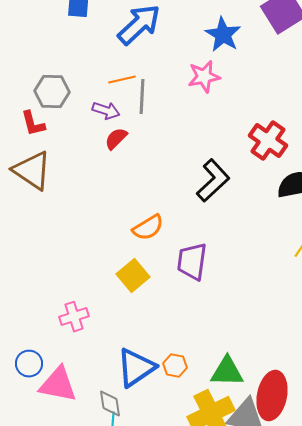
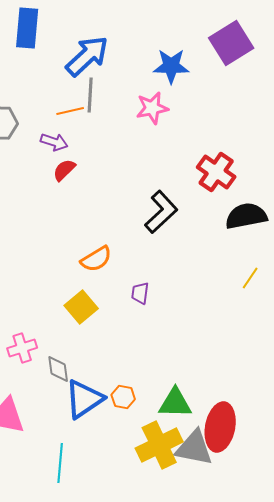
blue star: (223, 35) -> (171, 66), turned -30
gray line: (142, 97) -> (90, 95), moved
purple trapezoid: (192, 262) -> (140, 293), size x0.6
gray diamond: (110, 404) -> (58, 369), moved

